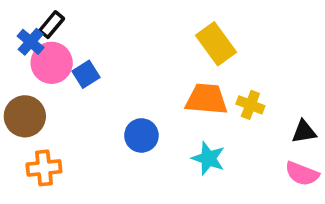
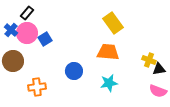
blue cross: (31, 42) -> (11, 30), moved
yellow cross: (250, 105) -> (149, 60), moved
cyan star: (208, 158) -> (109, 83), turned -30
orange cross: (44, 168) -> (37, 87), moved

